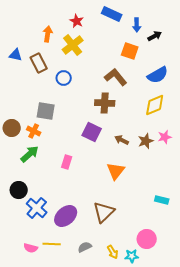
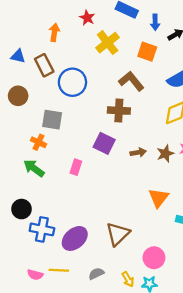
yellow cross: (73, 45) -> (108, 43), moved
blue circle: (64, 78) -> (72, 82), size x1.6
brown circle: (12, 128) -> (18, 96), moved
brown arrow: (122, 140) -> (138, 152), turned 144
green arrow: (30, 154) -> (34, 168), turned -102
pink rectangle: (67, 162) -> (76, 167), moved
orange triangle: (116, 171) -> (159, 198), moved
blue cross: (37, 208) -> (42, 229), turned -30
pink circle: (147, 239) -> (154, 258), moved

